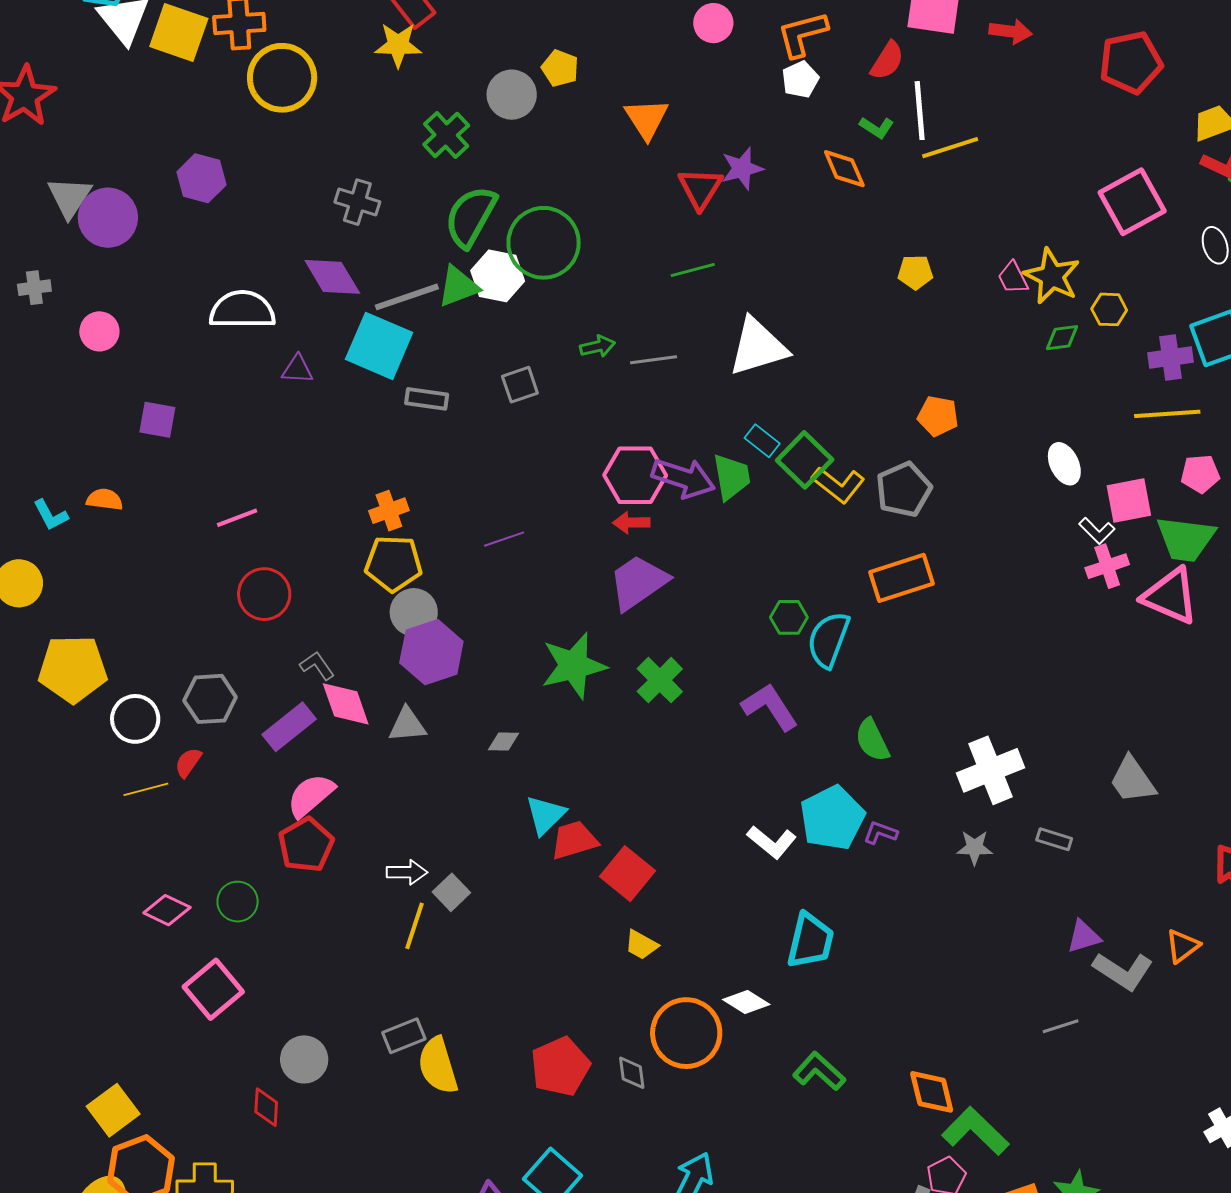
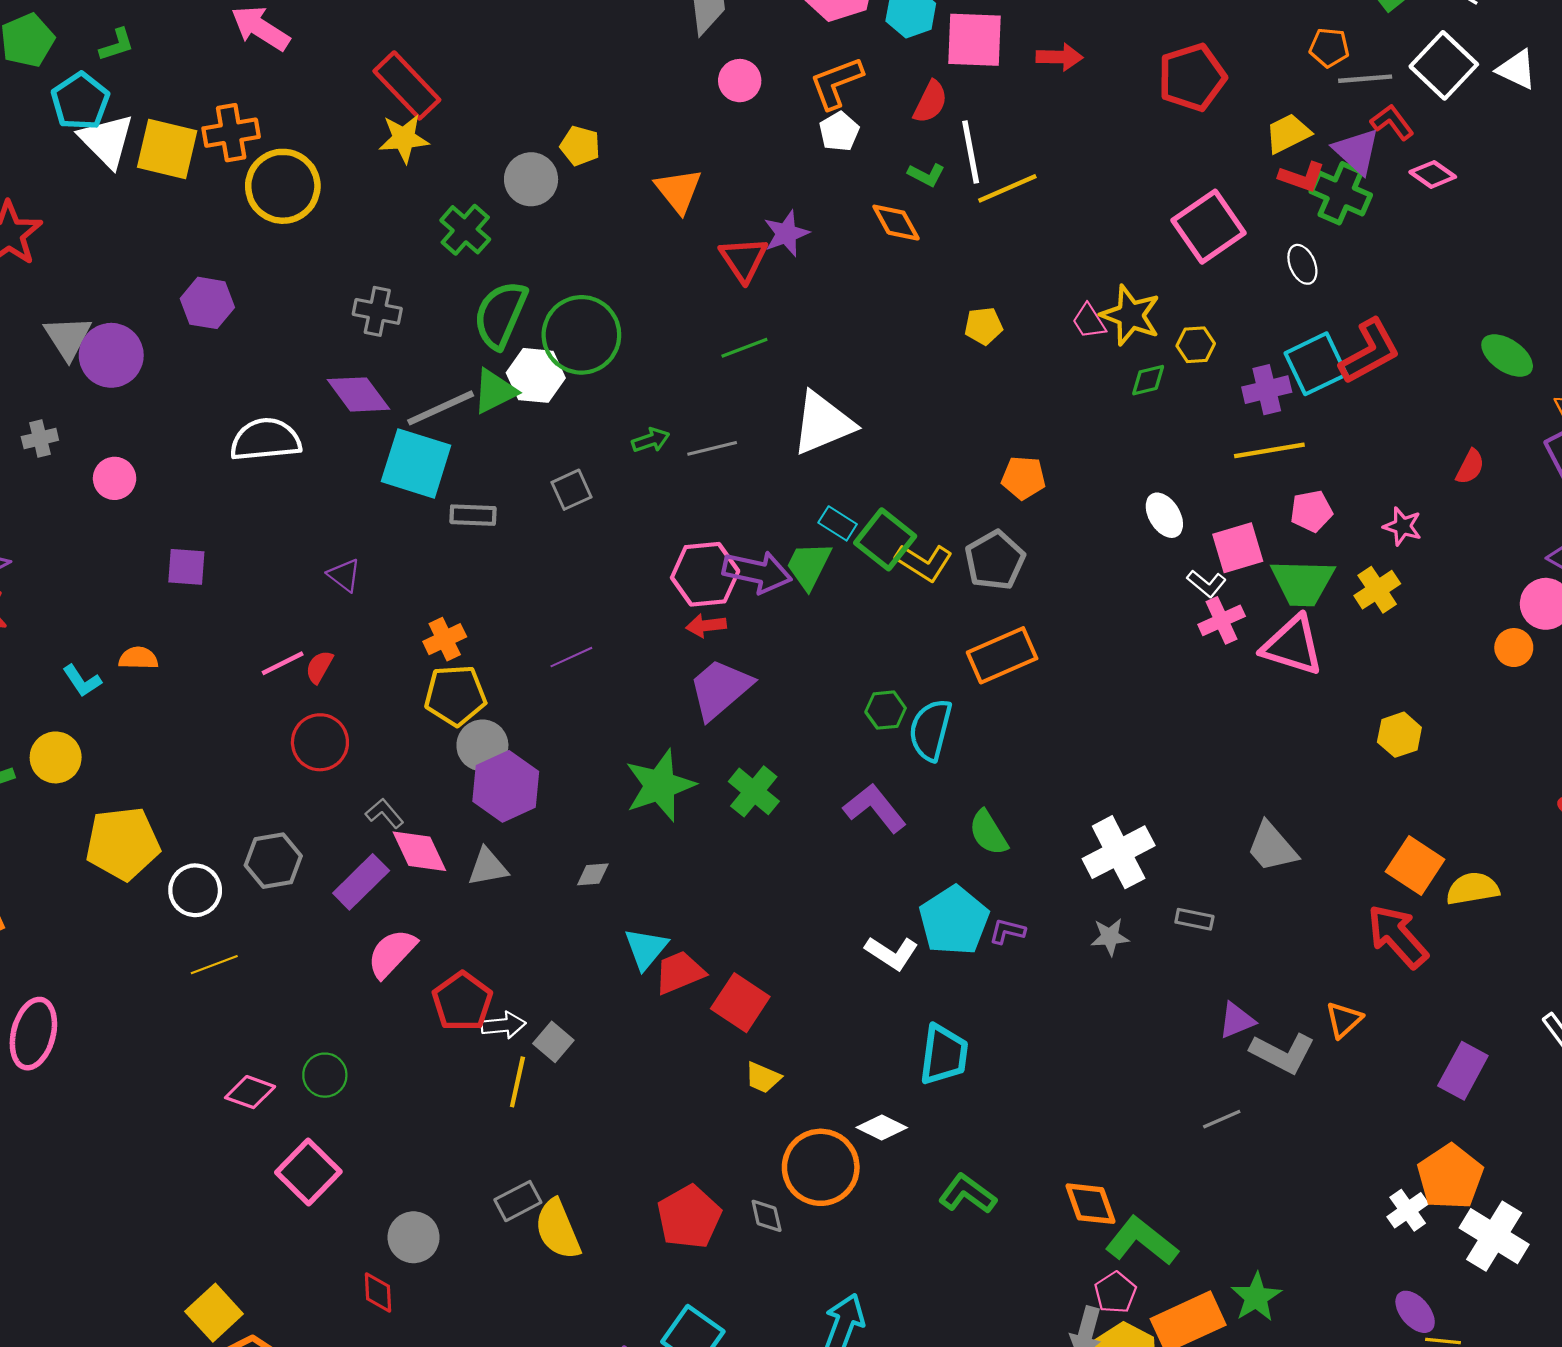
purple triangle: (297, 369) -> (344, 575), moved, turned 40
green trapezoid: (731, 477) -> (809, 566), turned -138
red semicircle: (188, 762) -> (319, 667), moved
red pentagon: (306, 845) -> (462, 1002), moved

